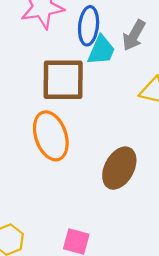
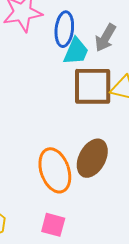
brown square: (63, 80) -> (93, 86), moved
orange ellipse: (51, 136) -> (55, 170), moved

